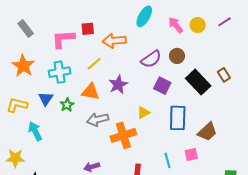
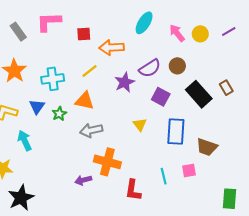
pink L-shape: (63, 39) -> (49, 22), moved
purple star: (118, 85) -> (125, 82), moved
yellow triangle: (143, 112) -> (140, 125), turned -40
brown trapezoid: (207, 132) -> (207, 147), turned 60
orange cross: (123, 135) -> (107, 162), moved, turned 30

